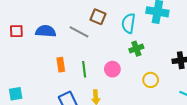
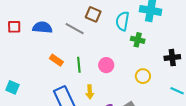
green cross: (136, 49) -> (138, 40), moved, turned 32
orange rectangle: (61, 65) -> (56, 60), turned -48
cyan square: (16, 94) -> (12, 87), turned 32

